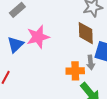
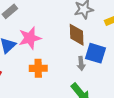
orange cross: (75, 71) -> (38, 68), moved

